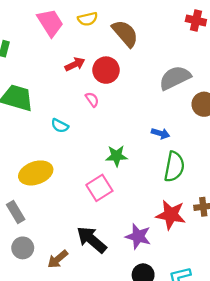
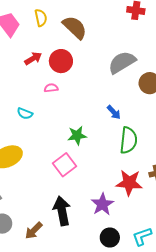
yellow semicircle: (88, 19) -> (41, 18), turned -84
pink semicircle: (92, 100) -> (51, 88), turned -56
blue arrow: (161, 133) -> (114, 112), turned 35
purple star: (138, 236) -> (102, 204), turned 30
black arrow: (92, 240) -> (62, 211), turned 44

